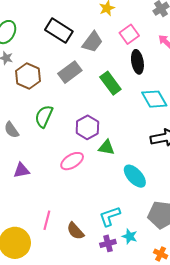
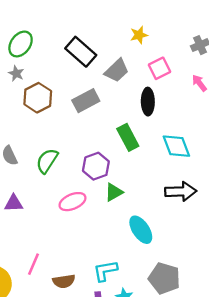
black ellipse: (137, 62) -> (148, 102), moved
green rectangle: (110, 83) -> (128, 137), moved
green semicircle: (44, 116) -> (47, 161), moved
green triangle: (106, 147) -> (114, 192), turned -48
brown semicircle: (75, 231) -> (64, 281), turned -66

